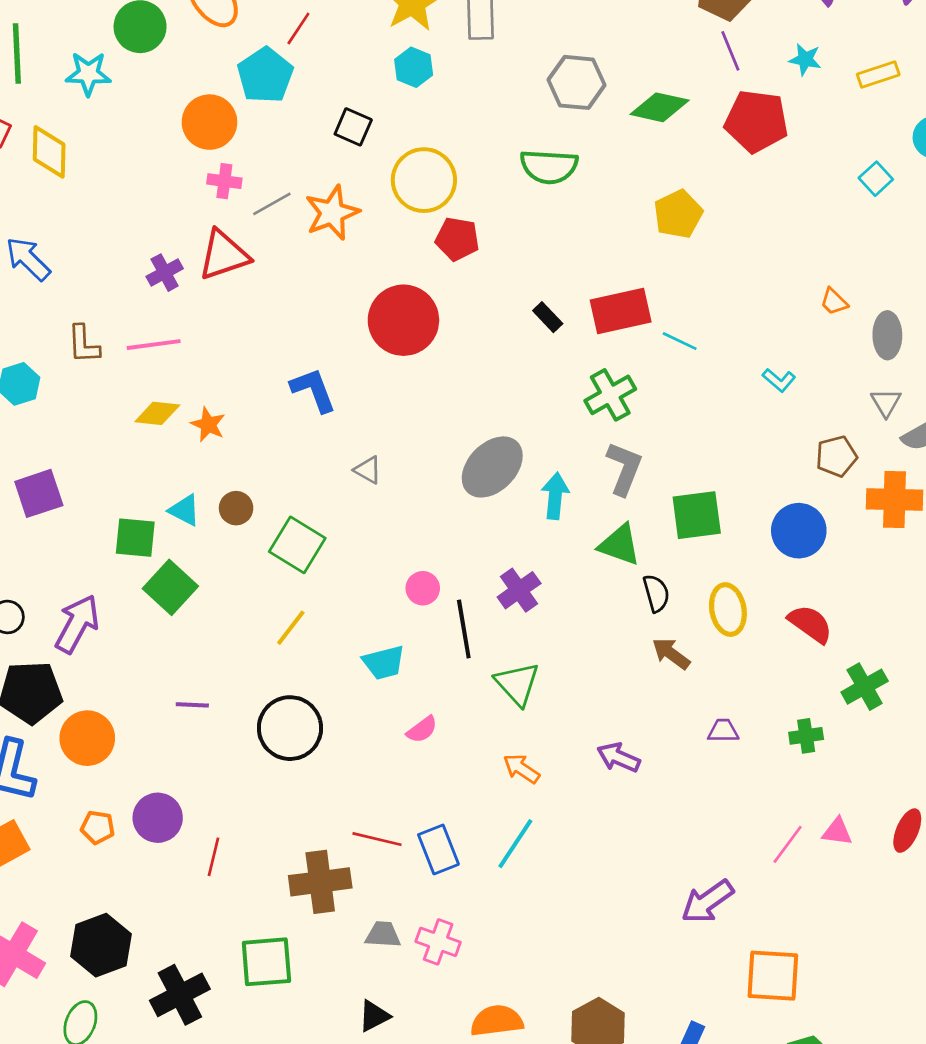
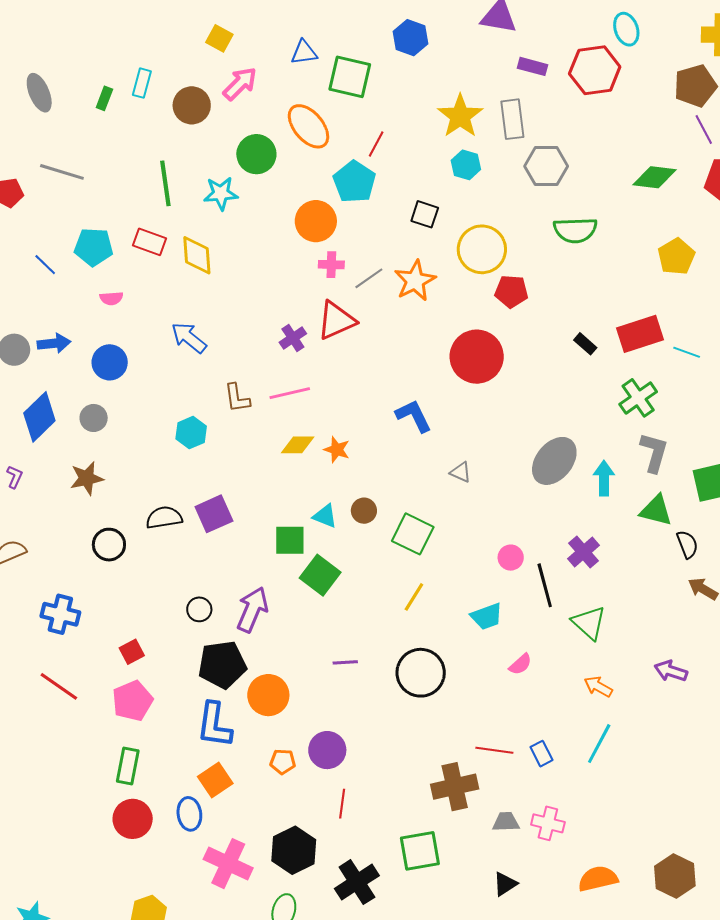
gray hexagon: (577, 82) -> (546, 166), moved
blue rectangle: (438, 849) -> (542, 754), size x0.7
red line: (213, 857) -> (342, 804), moved

